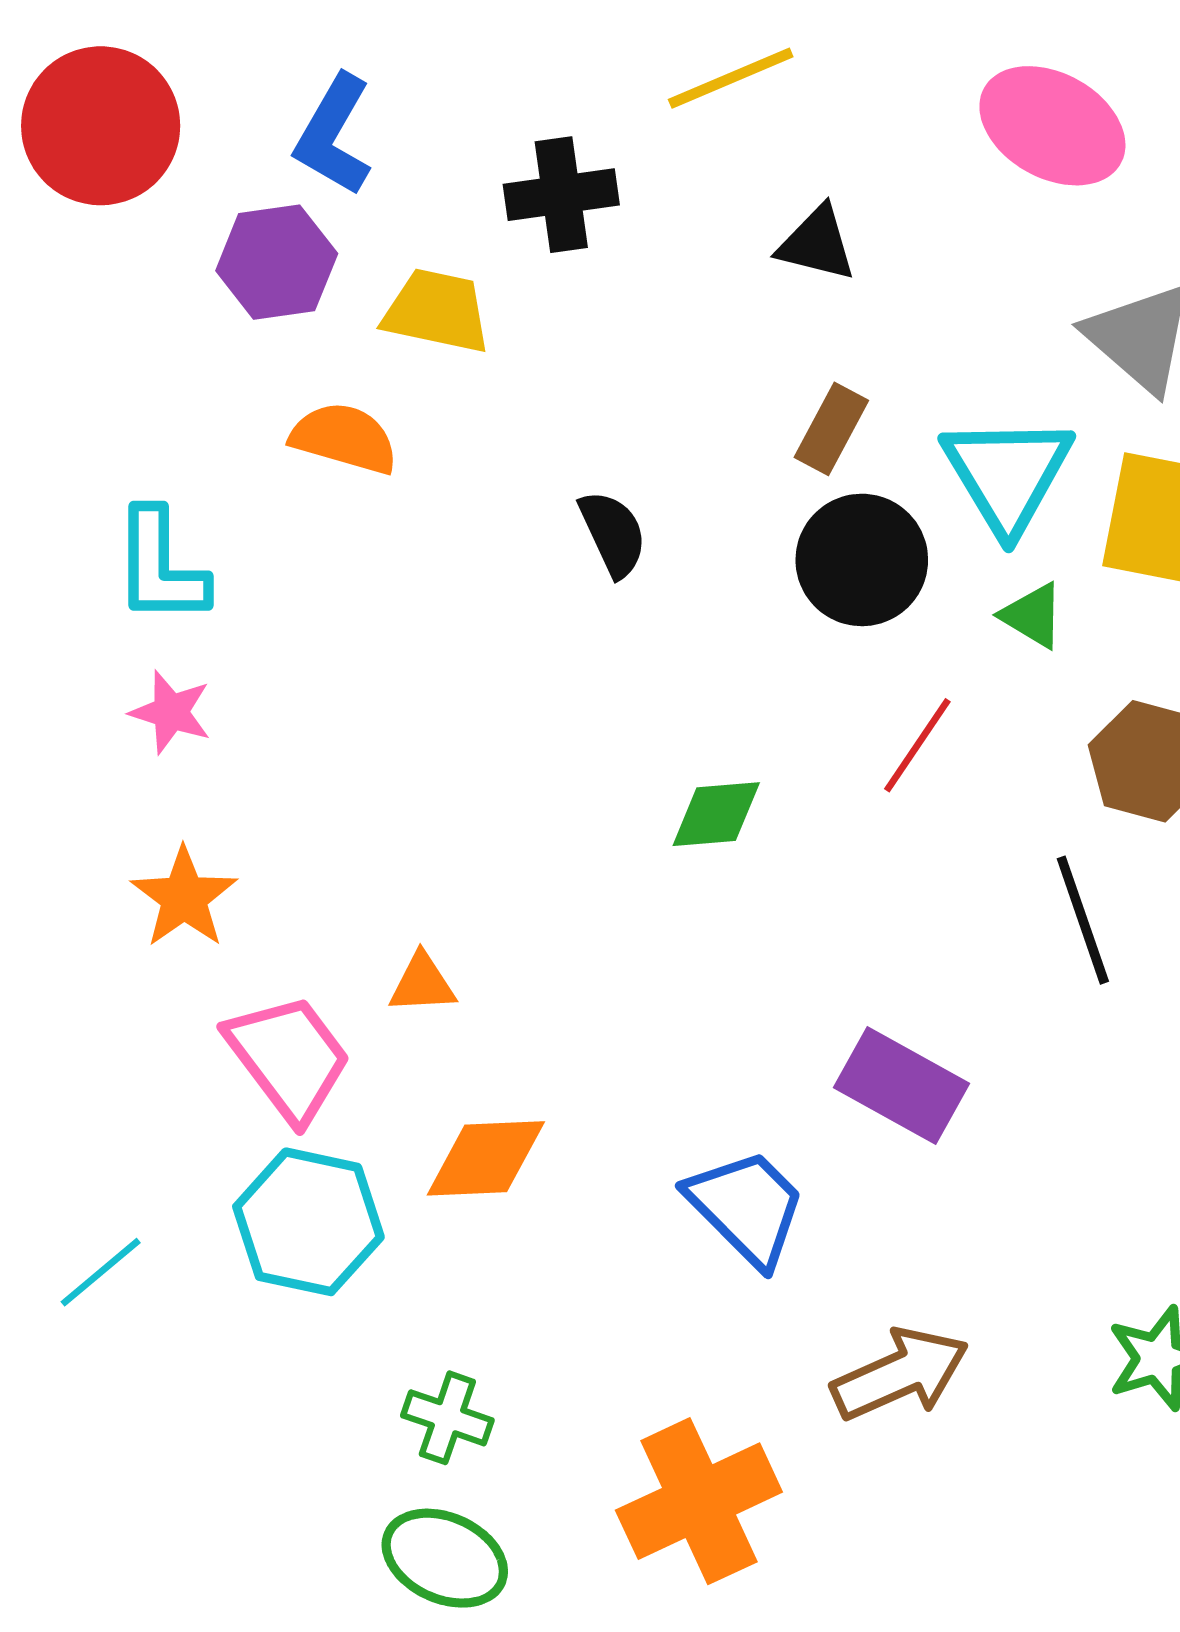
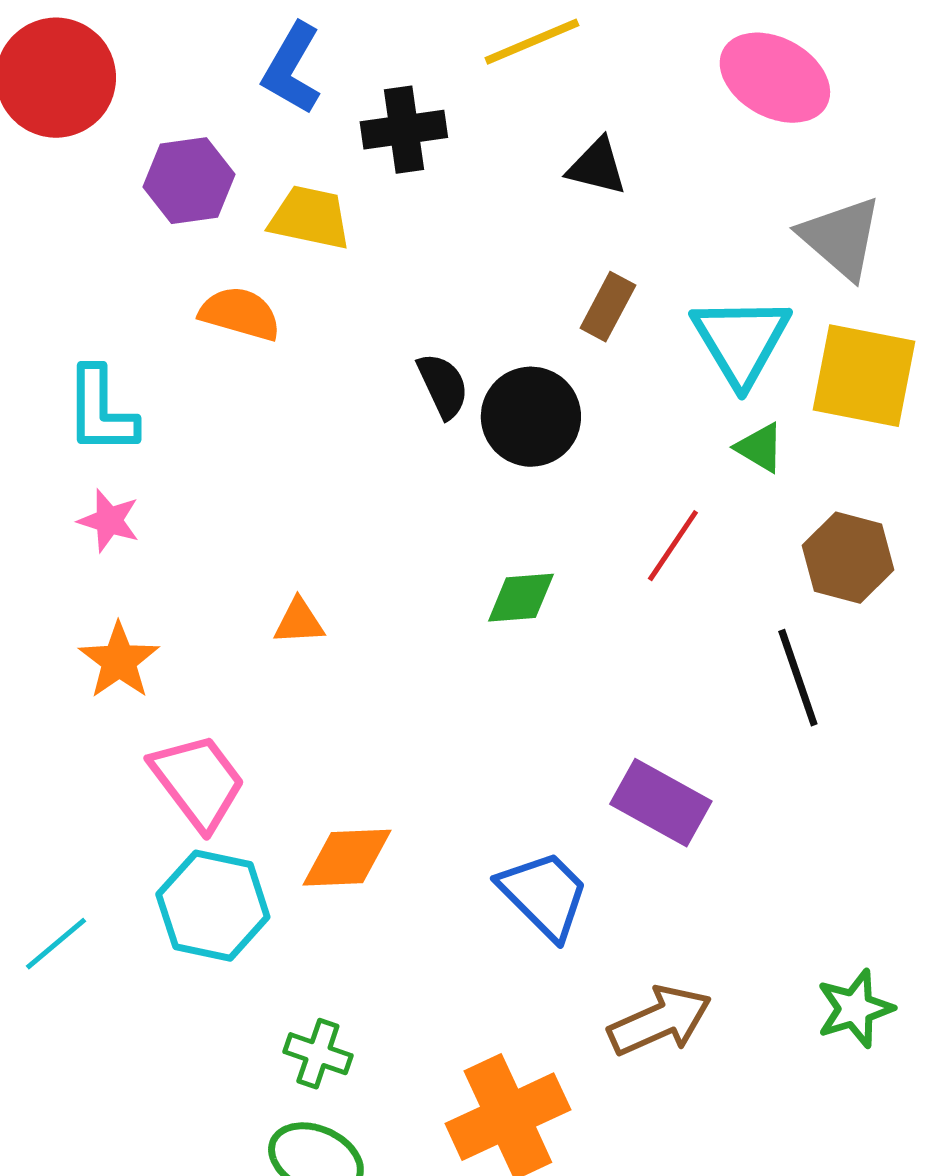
blue L-shape: (334, 135) -> (292, 69), moved
black circle: (862, 560) -> (531, 417), moved
orange triangle: (422, 984) -> (299, 622), moved

